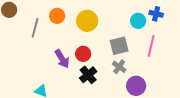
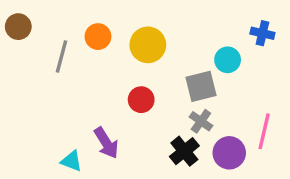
cyan circle: (138, 21) -> (228, 60), moved
pink line: (151, 46) -> (264, 131), moved
purple arrow: (62, 59) -> (106, 143), moved
black cross: (88, 75) -> (184, 151), moved

